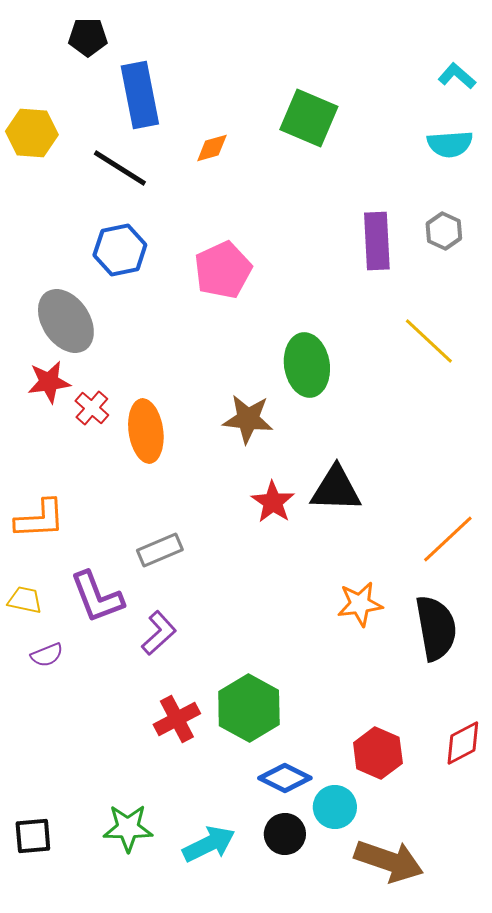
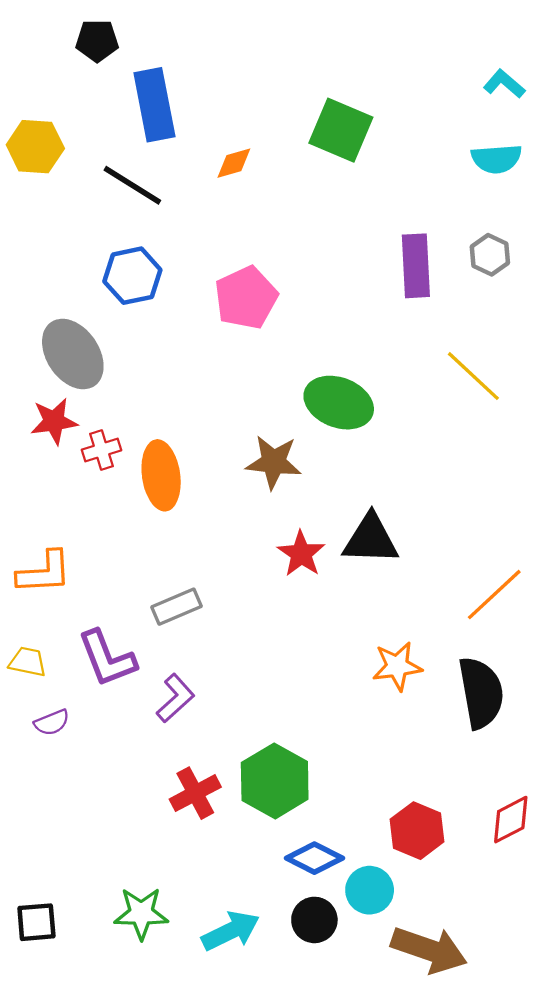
green ellipse: (307, 365) -> (339, 403), turned -60
red cross: (92, 408) -> (101, 450), turned 32

